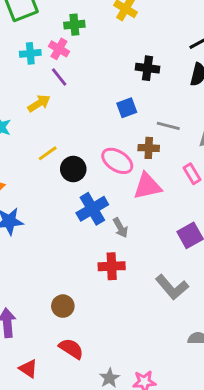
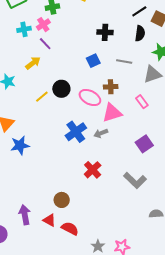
pink cross: (59, 49) -> (43, 25), turned 32
gray line: (168, 126) -> (124, 62), moved
black circle: (73, 169) -> (61, 89), moved
gray arrow: (120, 228) -> (101, 133), moved, turned 104
red cross: (112, 266) -> (93, 170), turned -36
red triangle: (28, 369) -> (49, 220), moved

